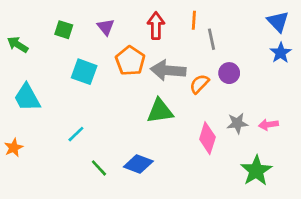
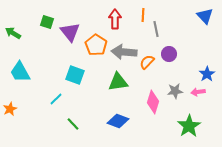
purple triangle: (106, 27) -> (70, 32), moved, size x1.5
blue star: (281, 53) -> (207, 74), moved
cyan square: (84, 72) -> (75, 75), moved
blue diamond: (138, 164) -> (118, 121), moved

